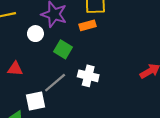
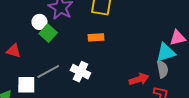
orange rectangle: (87, 25) -> (96, 37), moved
green square: (63, 49) -> (48, 33), moved

